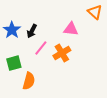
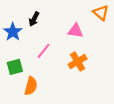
black arrow: (32, 31) -> (34, 19), moved
orange cross: (62, 53) -> (78, 62), moved

